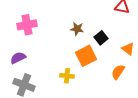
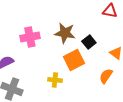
pink cross: (27, 25) -> (30, 37), moved
brown star: (77, 29) -> (65, 33), size x1.5

